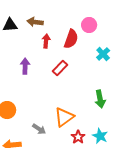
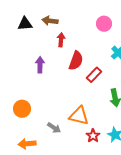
red semicircle: (71, 39) -> (76, 61), moved
red rectangle: (60, 68) -> (94, 75), moved
orange triangle: (64, 117) -> (79, 116), turned 50

